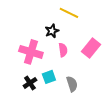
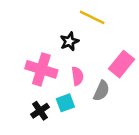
pink semicircle: (63, 50) -> (77, 76), moved
gray semicircle: (72, 84) -> (101, 91), moved, turned 42

